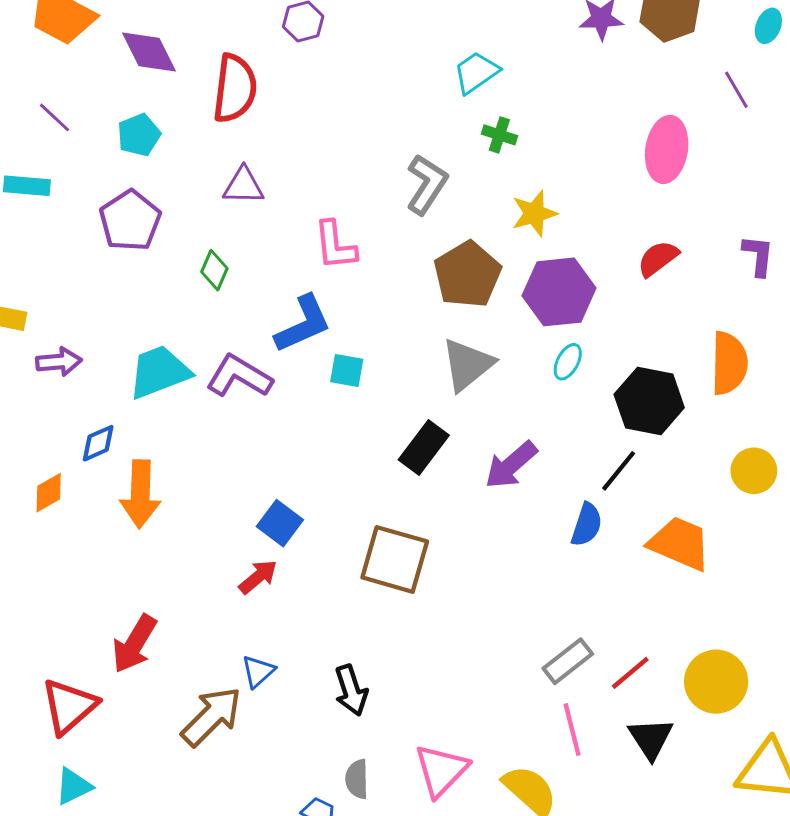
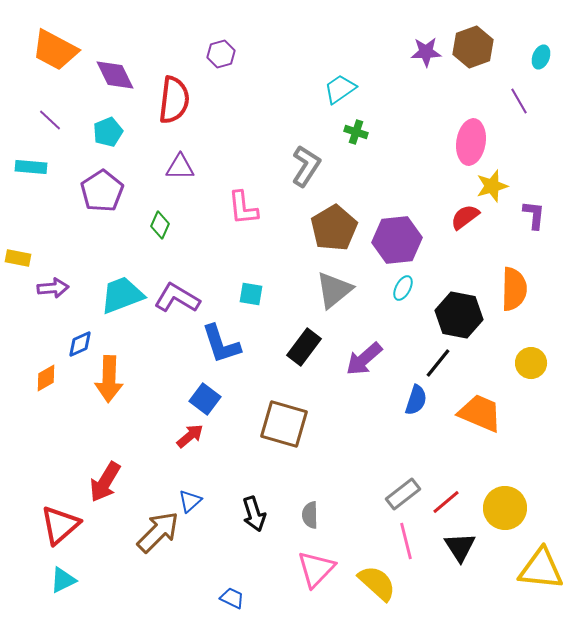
yellow star: (534, 213) -> (492, 186), moved
blue L-shape: (303, 324) -> (221, 344), moved, turned 96
gray semicircle: (357, 779) -> (310, 515), moved

